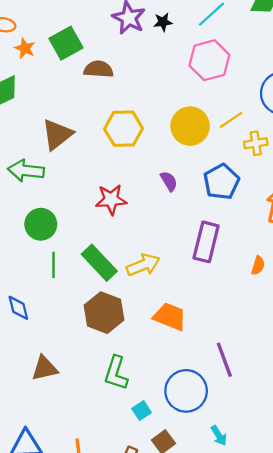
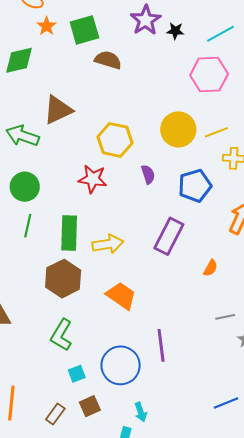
yellow hexagon: (124, 129) -> (115, 140), moved
green rectangle: (99, 263) -> (69, 233), turned 32

